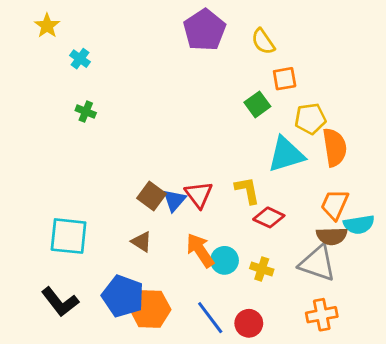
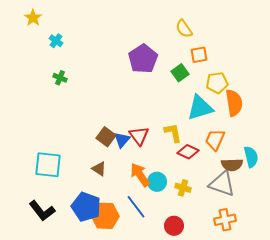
purple pentagon: (204, 30) -> (143, 59), moved
orange trapezoid: (335, 205) -> (215, 140), moved
cyan semicircle: (359, 225) -> (251, 157), turned -95
blue line: (210, 318) -> (136, 207), moved

